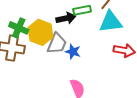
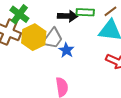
yellow hexagon: (40, 32) -> (34, 37), moved

